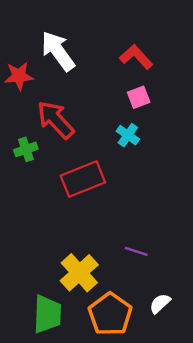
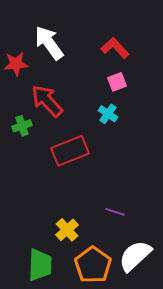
yellow cross: (79, 273) -> (67, 230), size x0.7
white semicircle: (160, 304) -> (135, 256), size x1.8

